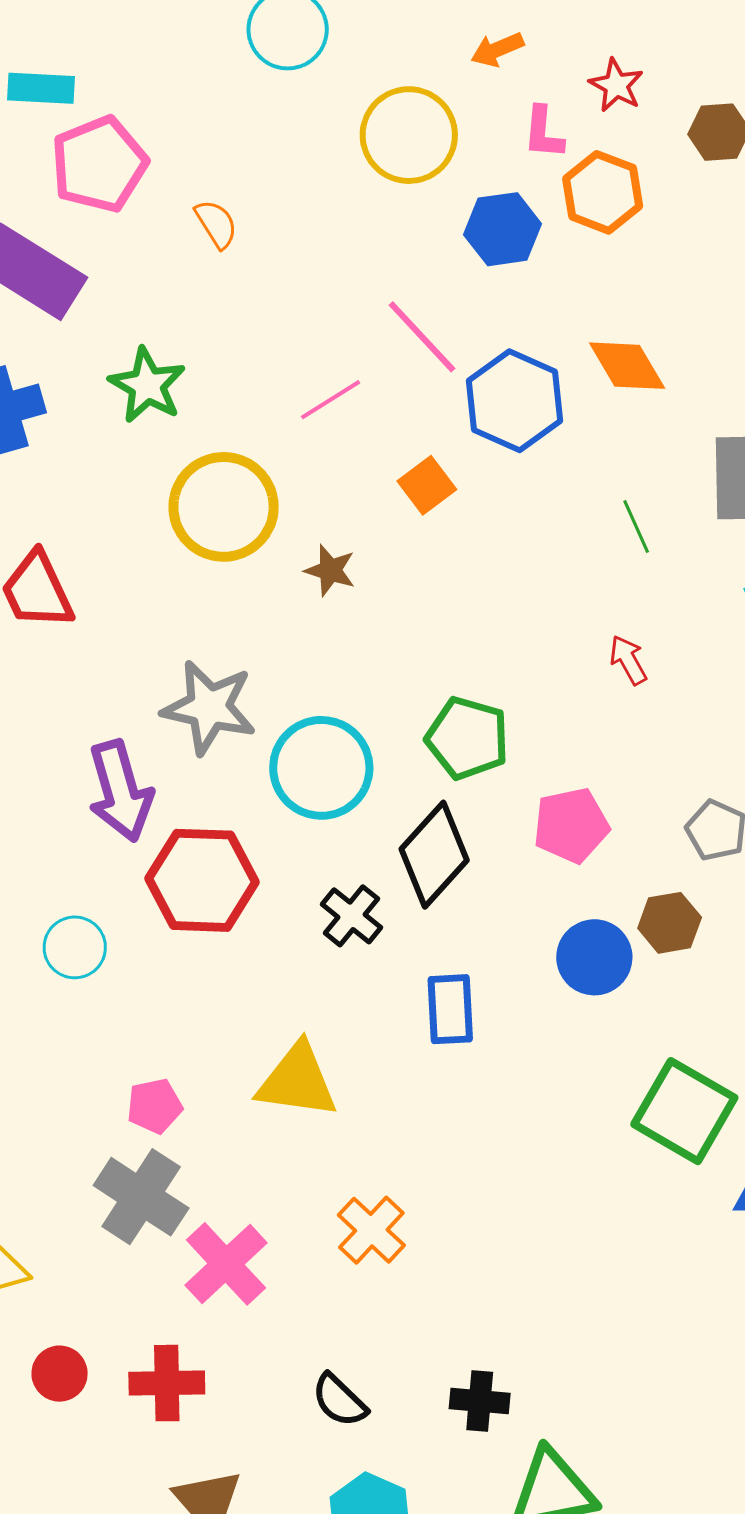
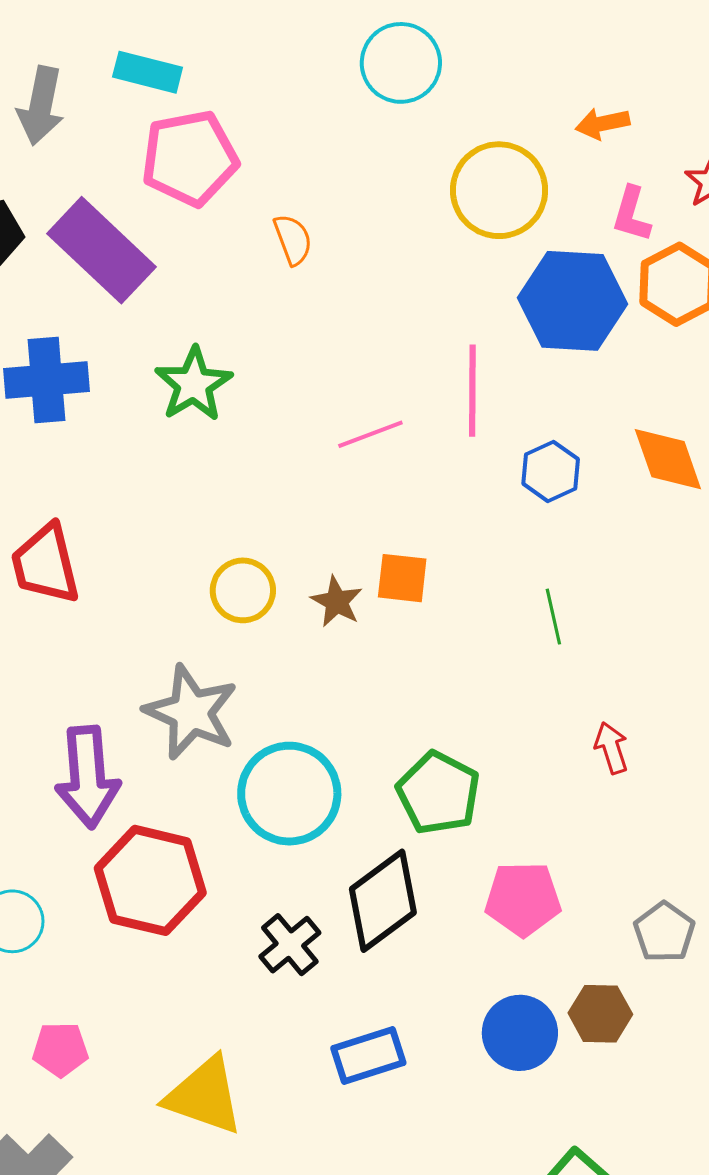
blue hexagon: (503, 229) -> (573, 301), size x1.4
pink line: (422, 337) -> (472, 391), turned 32
blue hexagon: (515, 401) -> (551, 471), size x0.6
orange square: (427, 485) -> (402, 578), moved, turned 32
yellow circle: (224, 507) -> (243, 590), moved, size x0.6
green line: (636, 527) -> (553, 617), moved
blue rectangle: (450, 1009) -> (368, 1055), turned 64
pink pentagon: (154, 1106) -> (60, 1049), moved

